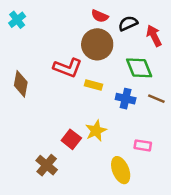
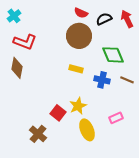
red arrow: (154, 36) -> (127, 19), moved
red L-shape: (68, 68) -> (25, 42), moved
pink rectangle: (143, 145) -> (116, 118), turned -32
yellow ellipse: (121, 170) -> (87, 130), moved

